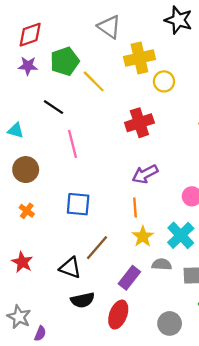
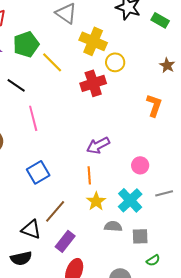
yellow cross: (139, 58) -> (93, 41), turned 36
red cross: (139, 123) -> (93, 83), moved
blue square: (78, 204) -> (38, 172), turned -35
purple rectangle: (129, 278) -> (65, 241), moved
black semicircle: (83, 300) -> (21, 258), moved

